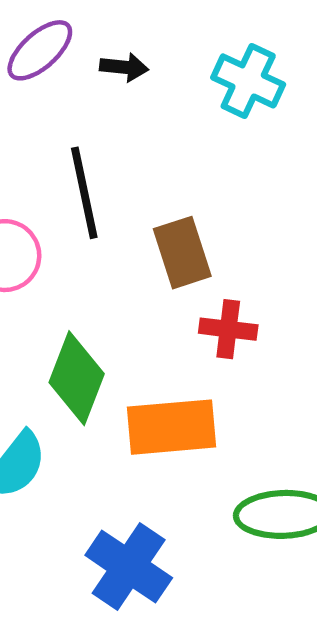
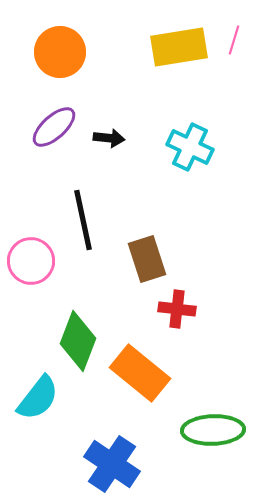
orange rectangle: (172, 427) -> (140, 373), turned 44

